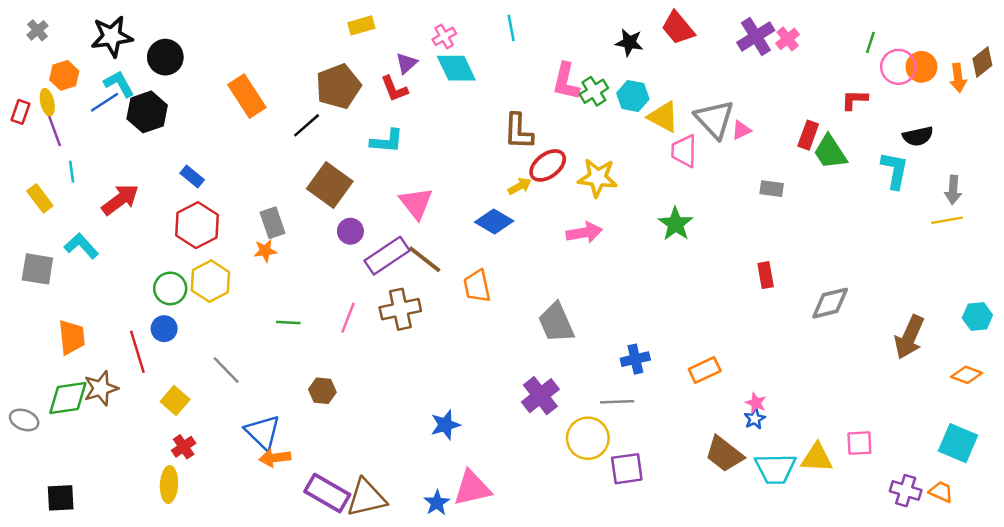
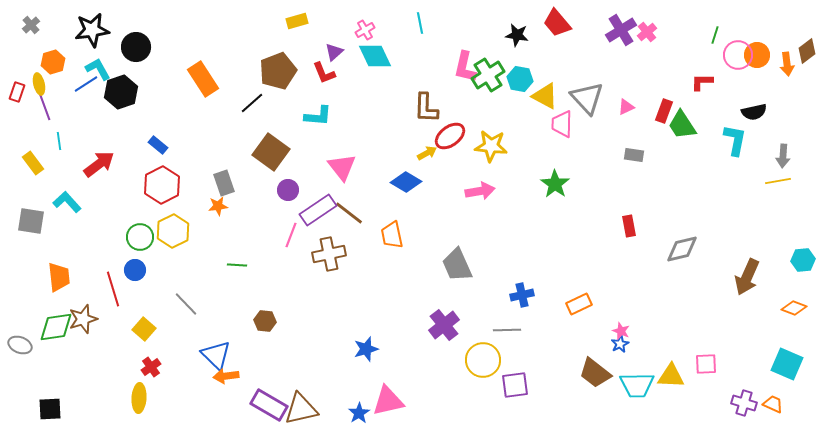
green cross: (594, 91) -> (488, 75), size x1.4
pink triangle: (741, 130) -> (626, 107), moved
pink line: (348, 318) -> (291, 235), moved

